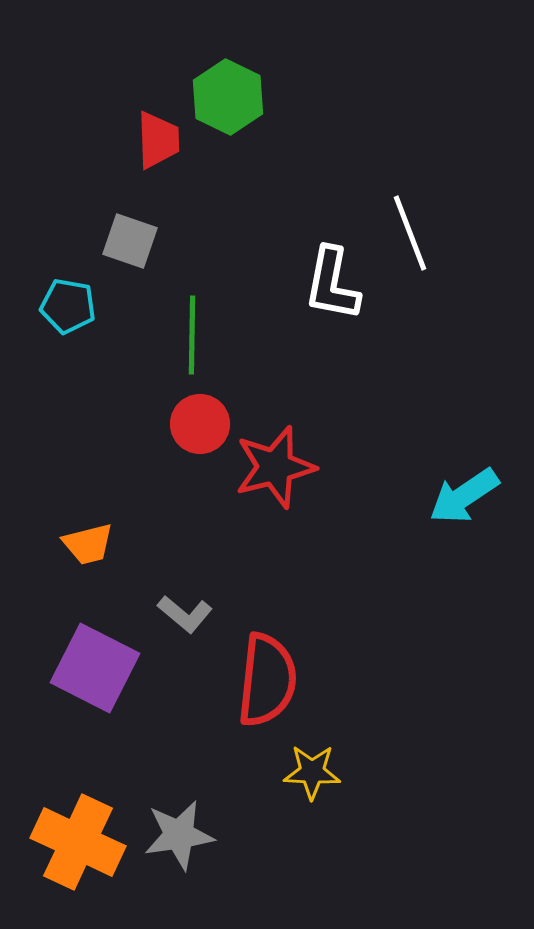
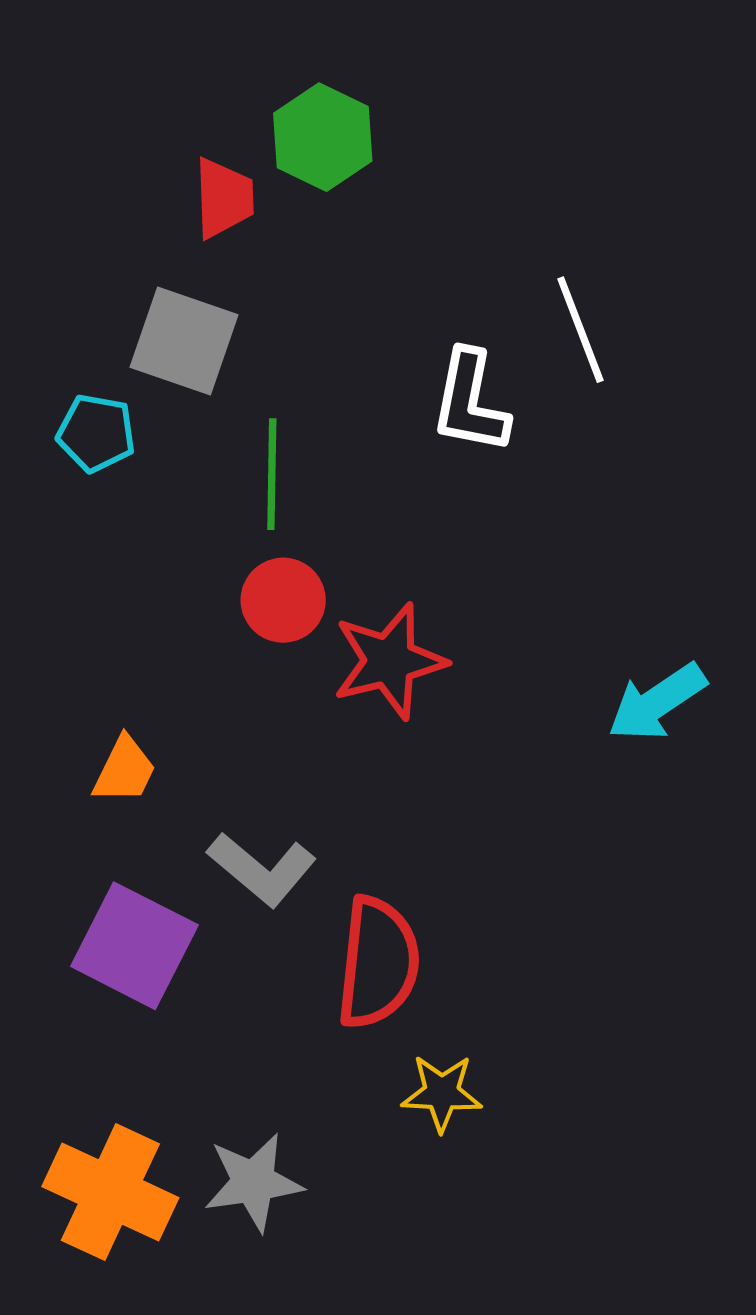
gray square: (130, 241) -> (184, 341), size x1.4
orange trapezoid: (88, 544) -> (125, 770), turned -50
gray L-shape: (185, 614) -> (262, 869), size x1.4

